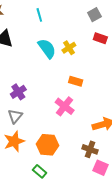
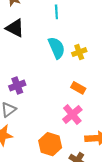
pink cross: (65, 106) -> (72, 115), moved
orange hexagon: (47, 145) -> (50, 144), moved

